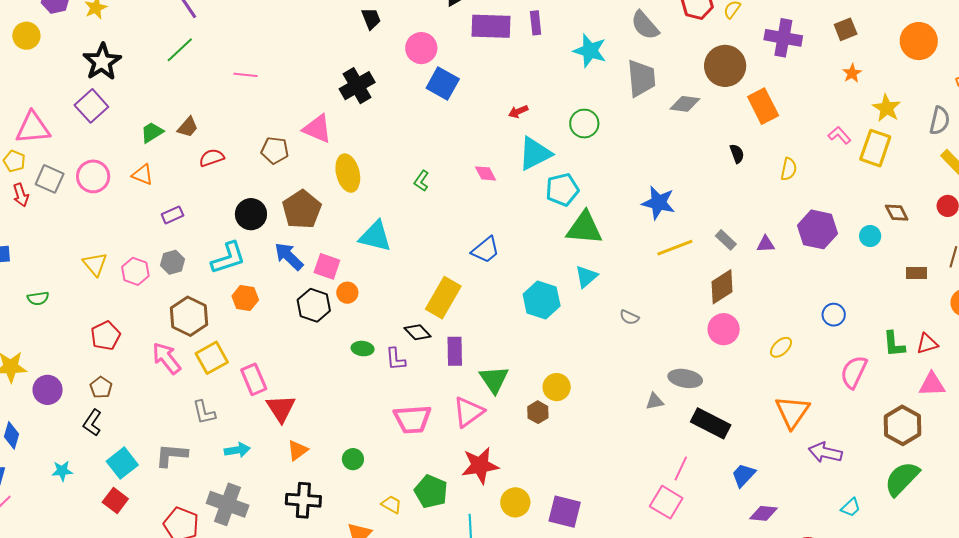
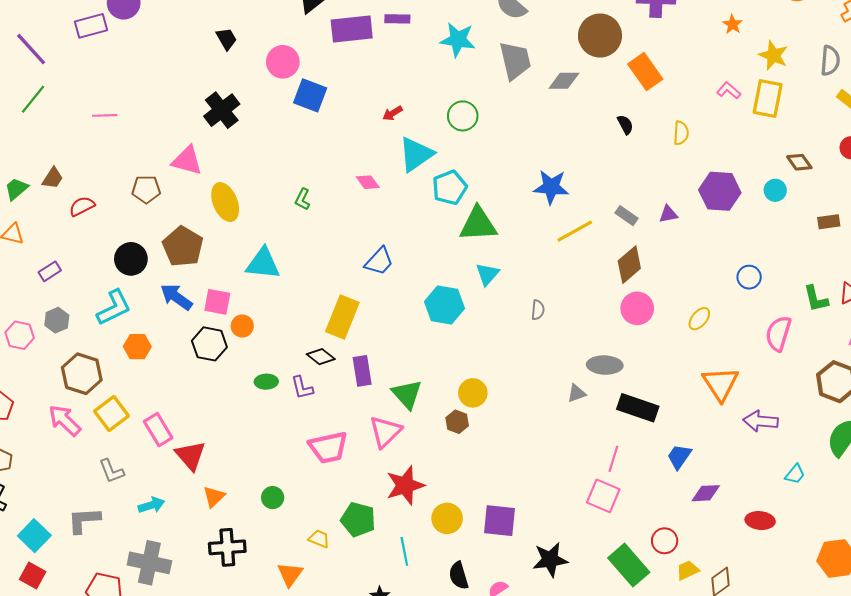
purple rectangle: (536, 23) -> (397, 19), turned -75
gray semicircle: (629, 317) -> (538, 310), turned -102

